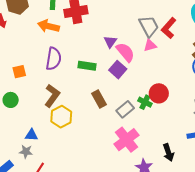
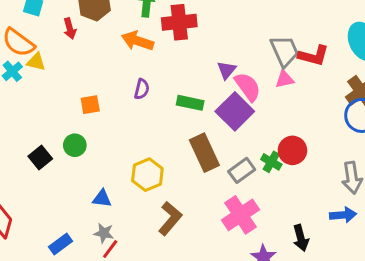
red L-shape: (169, 28) -> (314, 56), turned -120
purple semicircle: (53, 59) -> (142, 89), size x0.6
purple square: (118, 70) -> (235, 111), size x1.4
brown L-shape: (52, 96) -> (170, 218), moved
brown rectangle: (99, 99) -> (204, 153), size x1.4
gray star: (26, 152) -> (104, 233), moved

